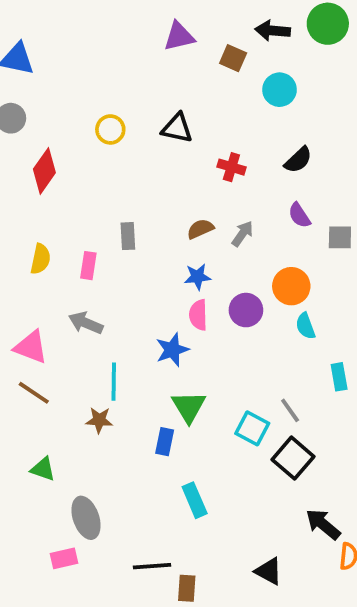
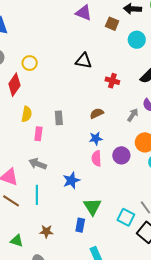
purple triangle: (179, 36) -> (84, 13), turned 36
yellow circle: (110, 129) -> (30, 63), moved
gray arrow: (242, 234) -> (133, 115), moved
yellow semicircle: (40, 259) -> (27, 114), moved
blue star: (172, 350) -> (71, 180), moved
cyan line: (114, 382) -> (37, 195), moved
brown star: (99, 420) -> (46, 231), moved

